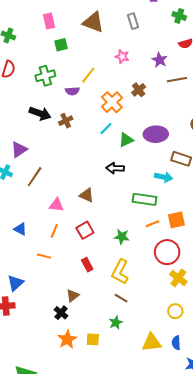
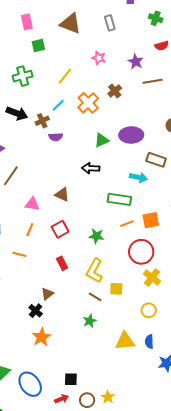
purple semicircle: (72, 91) -> (56, 137), moved
cyan line: (106, 129) -> (58, 105), moved
yellow square: (93, 339) -> (116, 289), moved

